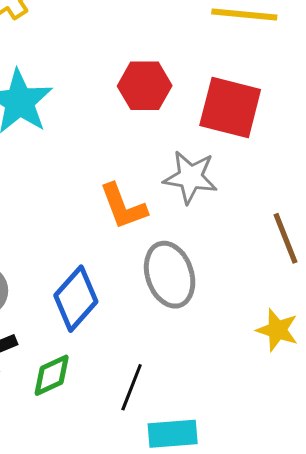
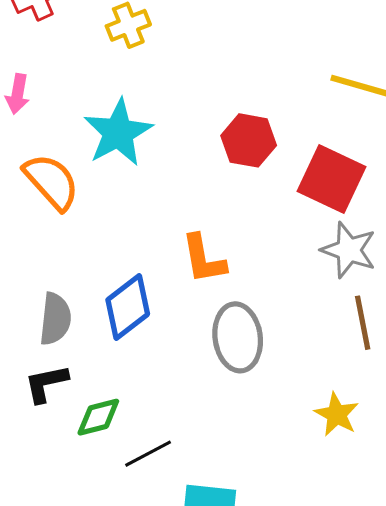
gray star: (190, 177) -> (349, 250), moved
blue diamond: (76, 299) -> (128, 307), moved
black line: (132, 387) -> (148, 454), moved, turned 30

